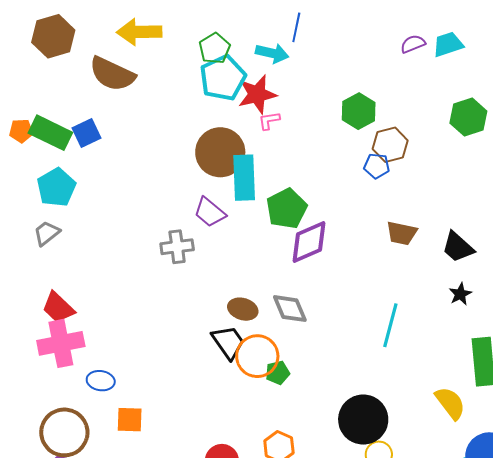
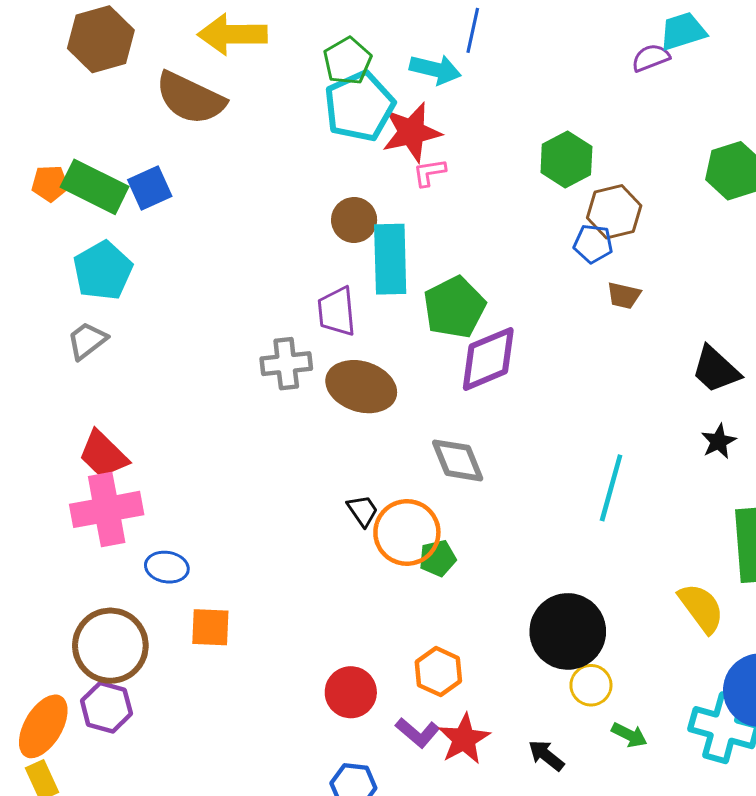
cyan trapezoid: (448, 44) -> (683, 31), moved
brown circle: (220, 152) -> (354, 220), size x0.6
purple trapezoid: (210, 212) -> (337, 311), turned 44
brown trapezoid: (402, 233) -> (624, 295), moved, size x0.7
brown ellipse: (243, 309) -> (361, 387), moved, size x1.5
black trapezoid: (228, 342) -> (363, 511), size x0.6

